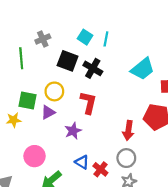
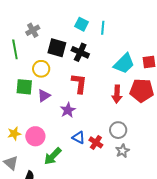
cyan square: (85, 37) -> (81, 24), moved
cyan line: (106, 39) -> (103, 28), moved
cyan trapezoid: (143, 69) -> (124, 64), moved
yellow circle: (54, 91) -> (41, 69), moved
yellow star: (14, 120) -> (14, 134), moved
red arrow: (128, 130) -> (117, 94), moved

